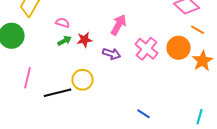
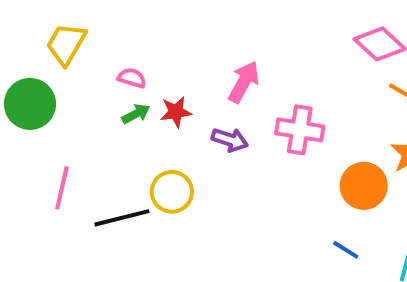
orange circle: (178, 48) -> (364, 186), moved
pink cross: (146, 49) -> (300, 130), turned -30
blue line: (144, 114) -> (346, 250), moved

